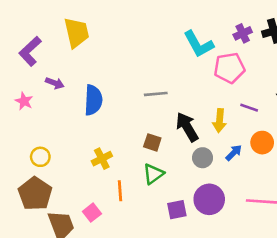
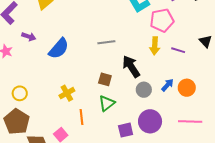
blue semicircle: (93, 100) -> (59, 49), turned 40
yellow arrow: (220, 120) -> (155, 46), moved
orange circle: (262, 143) -> (187, 88), moved

